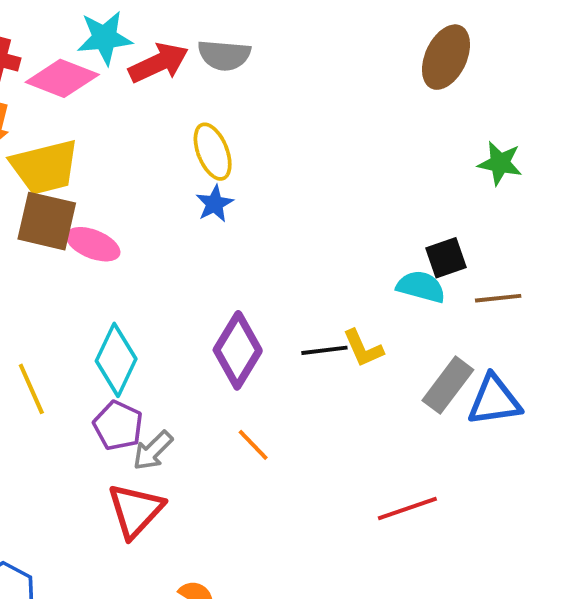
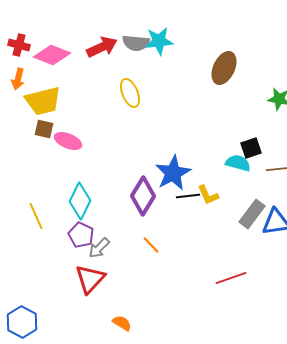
cyan star: (105, 38) -> (159, 41), moved
brown ellipse: (446, 57) -> (224, 68), moved
blue star: (215, 204) -> (173, 173), moved, size x1.8
brown square: (47, 221) -> (44, 129), size x0.6

